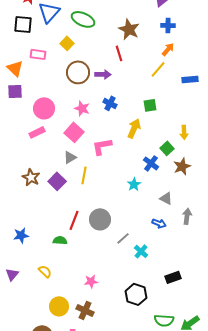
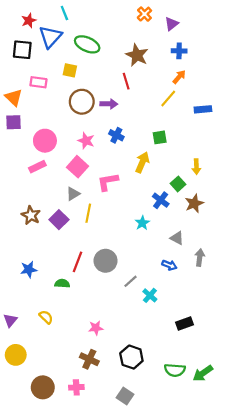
yellow square: (67, 43) -> (70, 70), turned -32
blue star: (21, 235) -> (29, 269), moved
black hexagon: (136, 294) -> (131, 357), moved
yellow circle: (59, 306) -> (16, 355), moved

